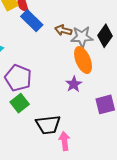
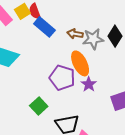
orange ellipse: (83, 60) -> (80, 63), moved
purple pentagon: (18, 78) -> (62, 78), moved

